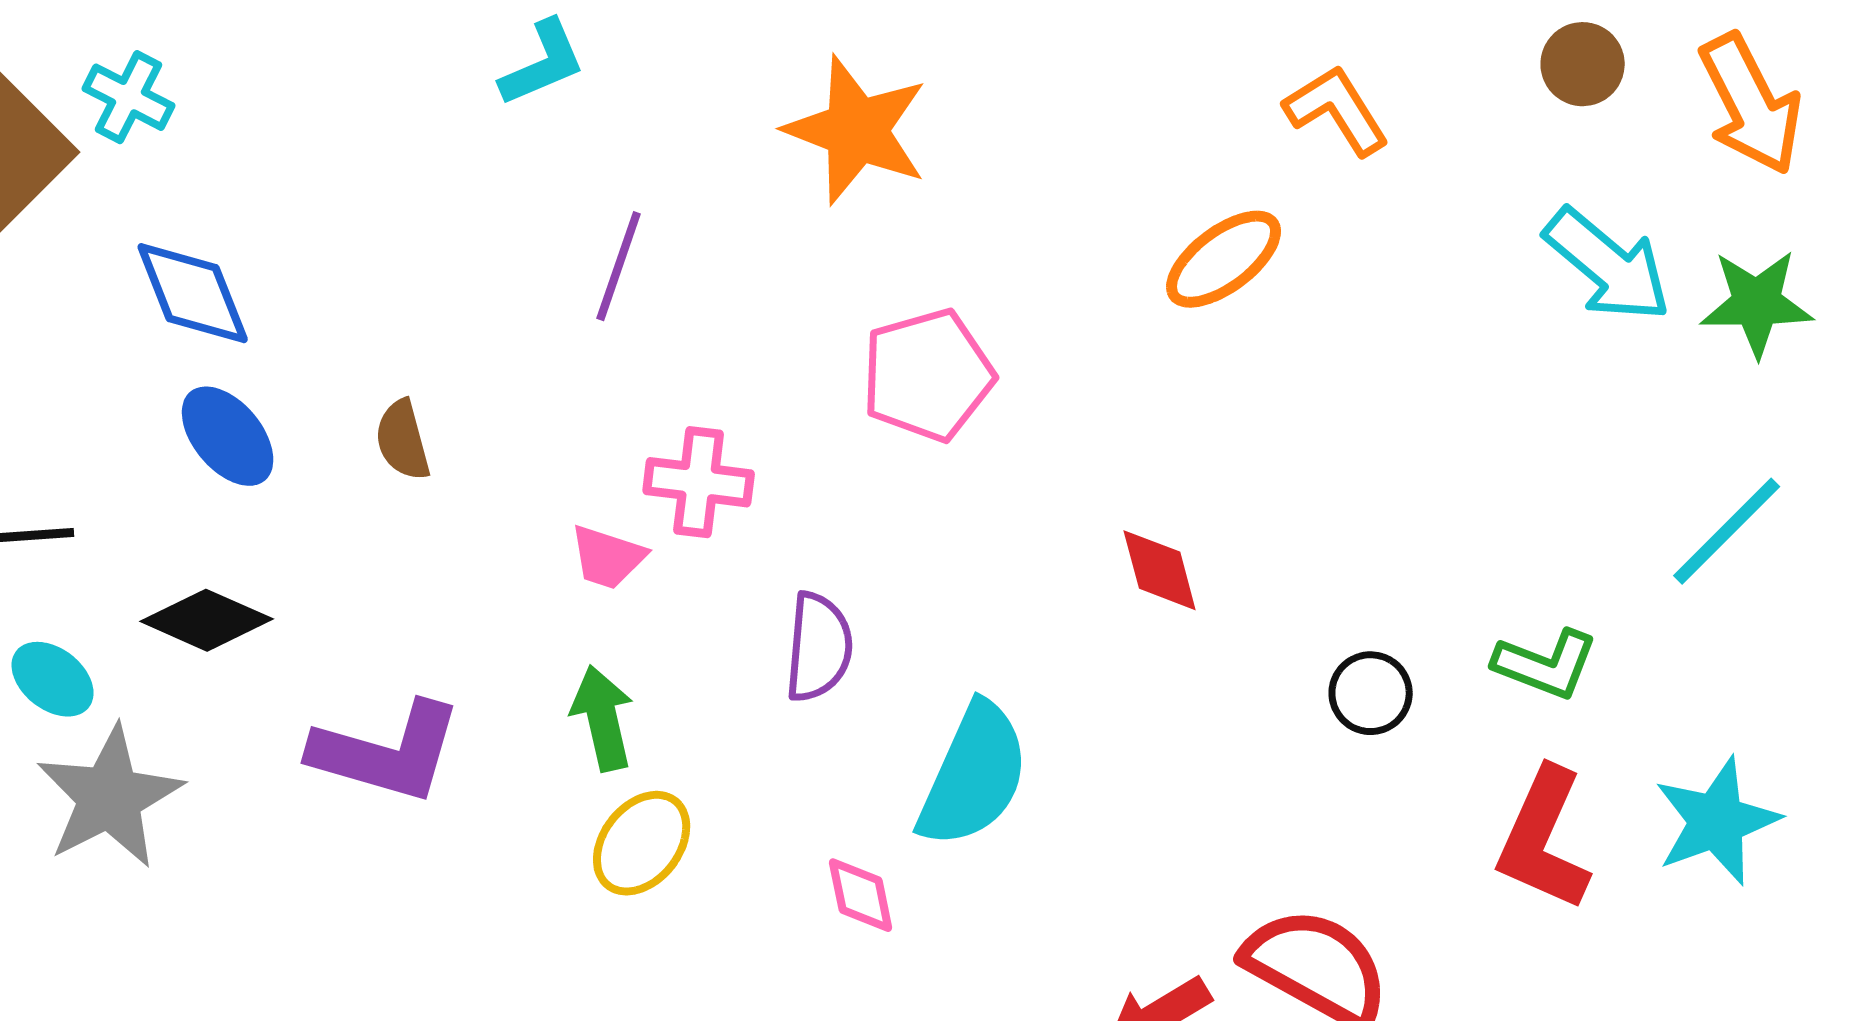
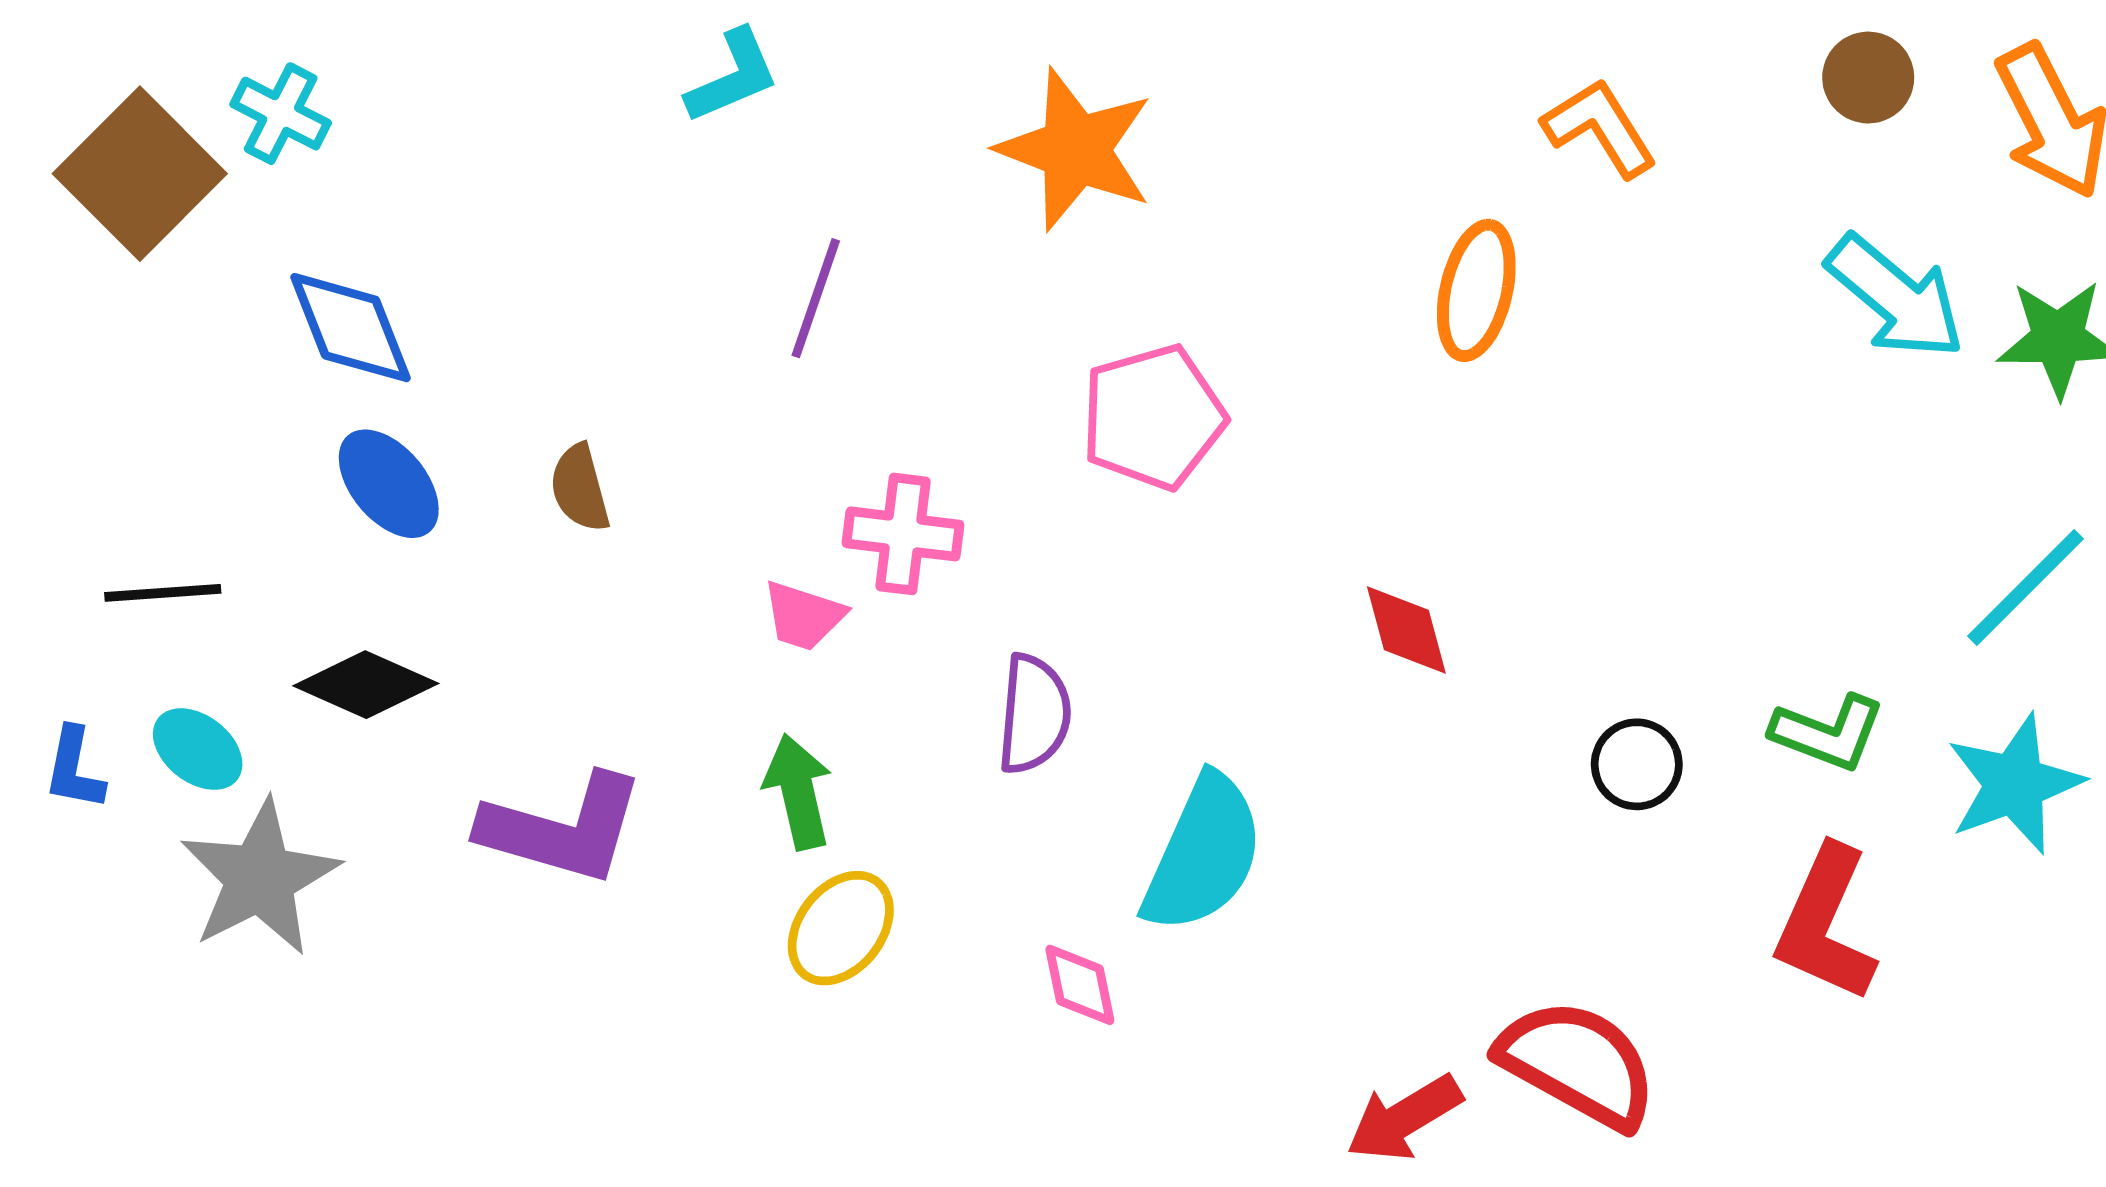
orange ellipse: (1224, 259) -> (1476, 290), turned -40
cyan star: (1717, 821) -> (2015, 784), moved

